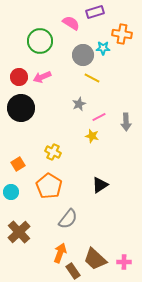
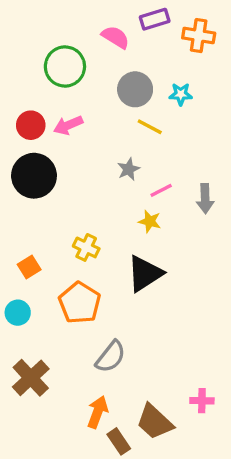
orange cross: (122, 34) -> (199, 36), moved
cyan star: (103, 48) -> (181, 94), moved
black triangle: (100, 185) -> (145, 274), moved, size x1.4
pink cross: (124, 262) -> (202, 401), moved

